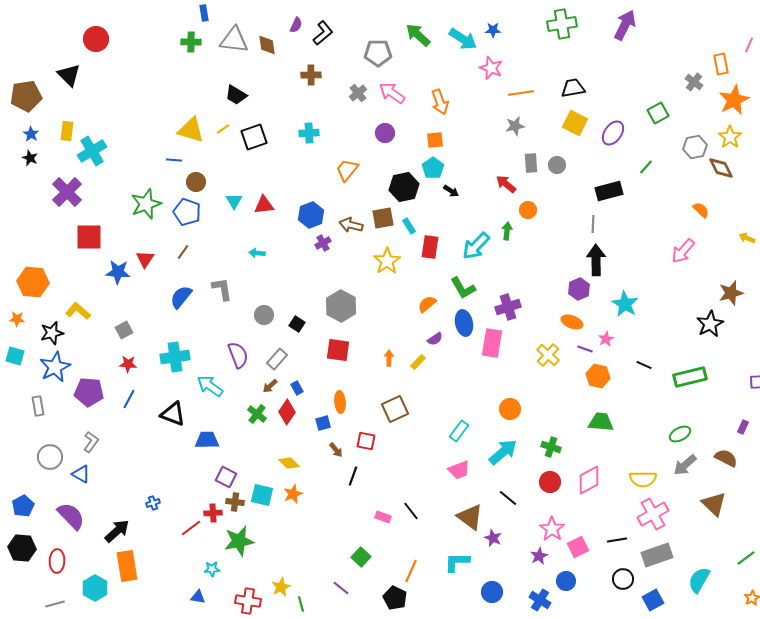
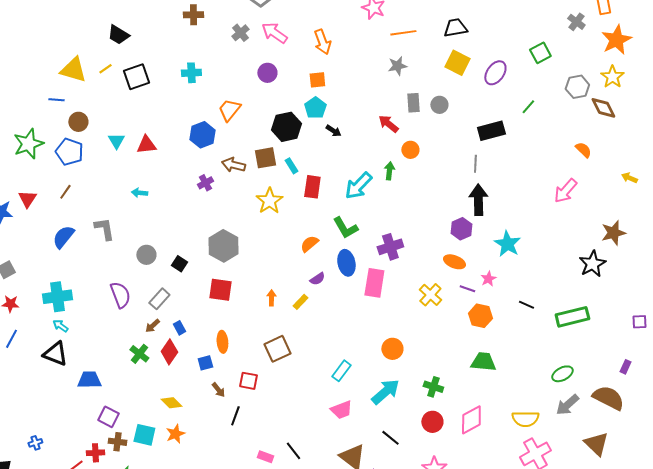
blue hexagon: (311, 215) -> (202, 135), moved
cyan arrow: (210, 386) -> (60, 326), moved, size x0.6
brown semicircle: (726, 458) -> (608, 398), size x1.4

